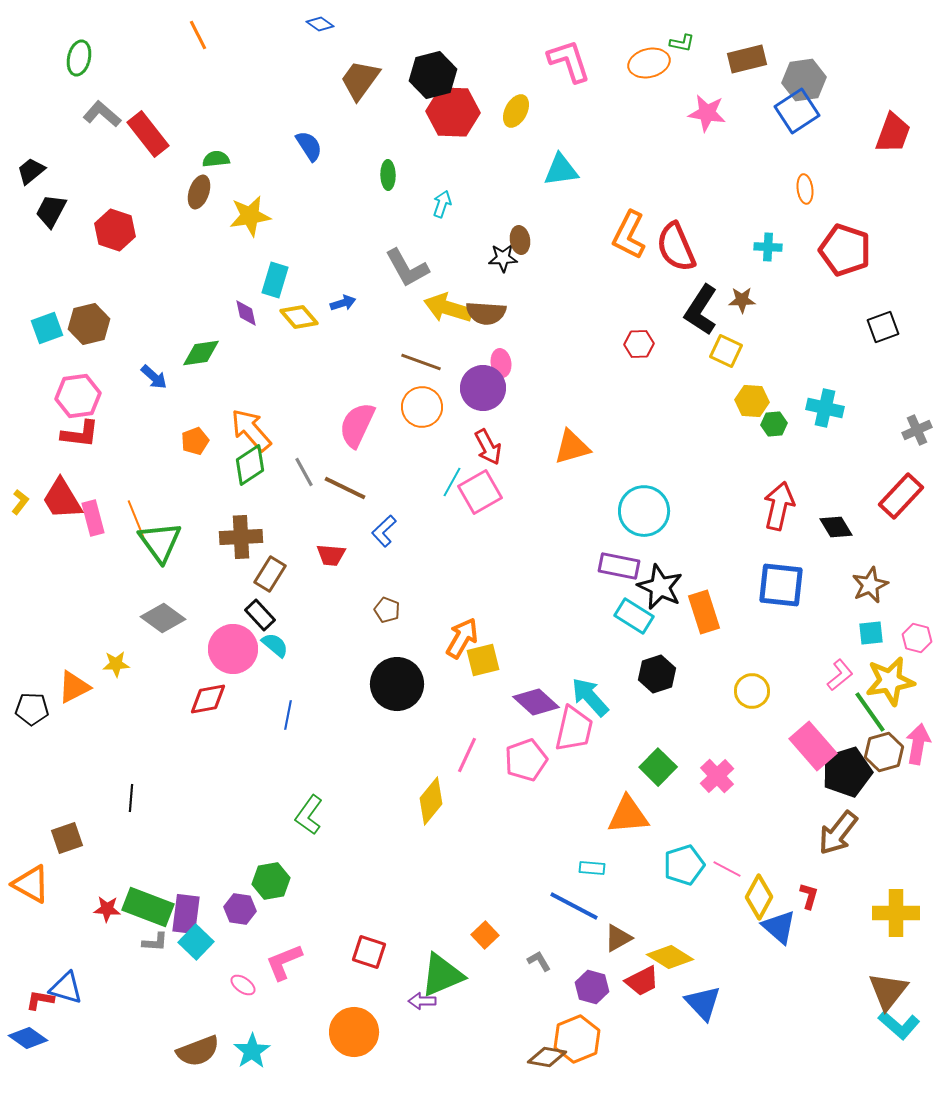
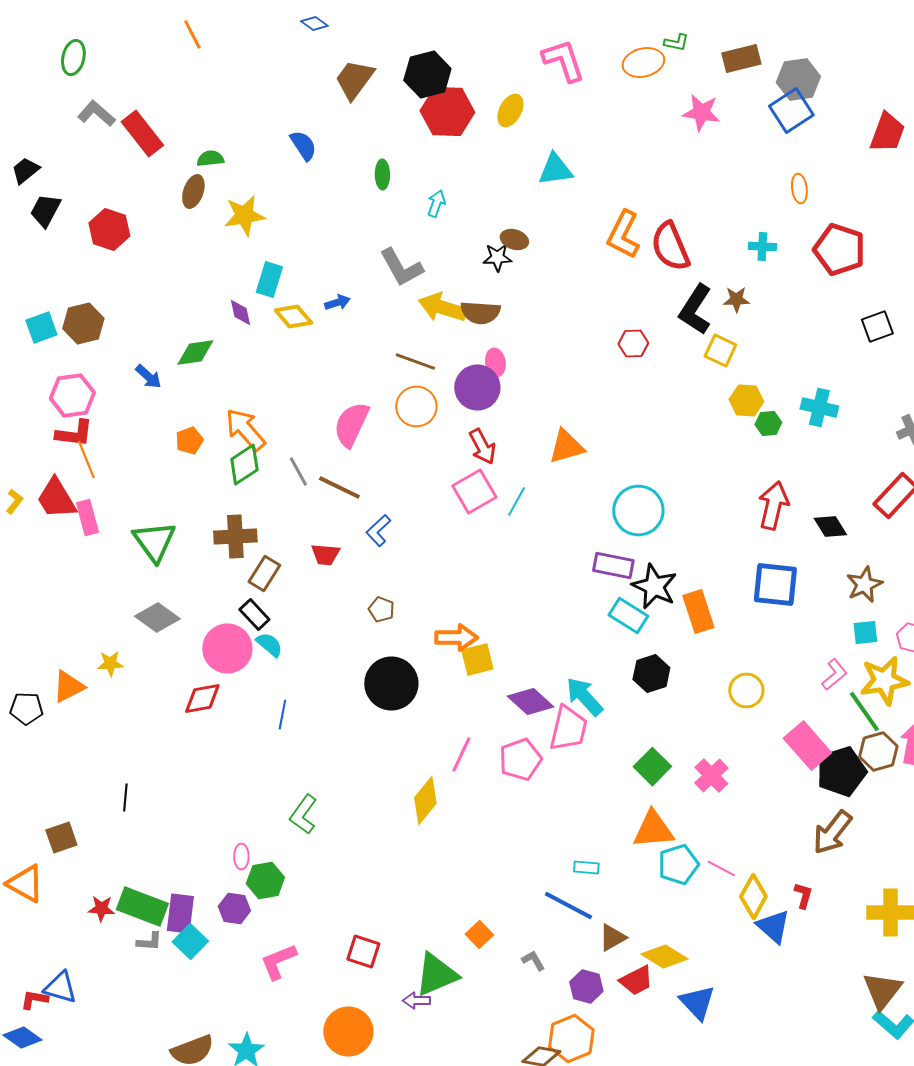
brown ellipse: (520, 240) -> (514, 240), turned -64
cyan line: (452, 482) -> (516, 502), moved
orange line: (136, 519) -> (86, 460), moved
orange arrow: (462, 638) -> (456, 638), turned 60
orange triangle: (628, 815) -> (653, 830), moved
pink ellipse: (243, 985) -> (241, 856), moved, turned 55

